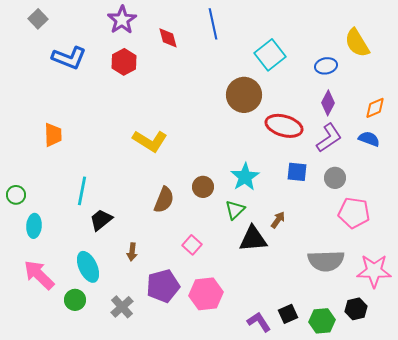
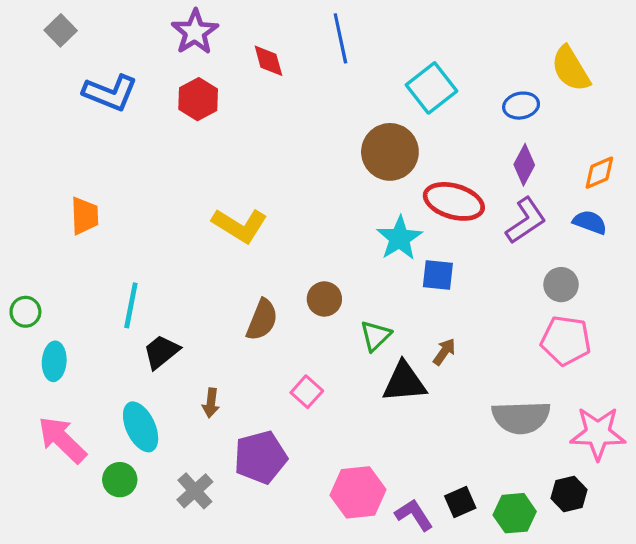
blue square: (297, 172) -> (438, 275), moved
cyan star: (245, 177) -> (400, 238), moved
gray circle: (335, 178) -> (561, 285), moved
pink hexagon: (206, 294) -> (358, 492), moved

